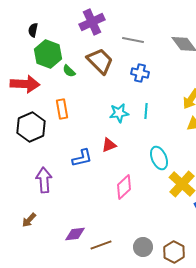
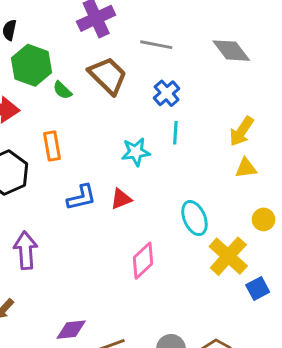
blue cross: (140, 73) -> (167, 93), turned 36
cyan line: (146, 111) -> (175, 133), moved
blue L-shape: (82, 158) -> (81, 197), moved

